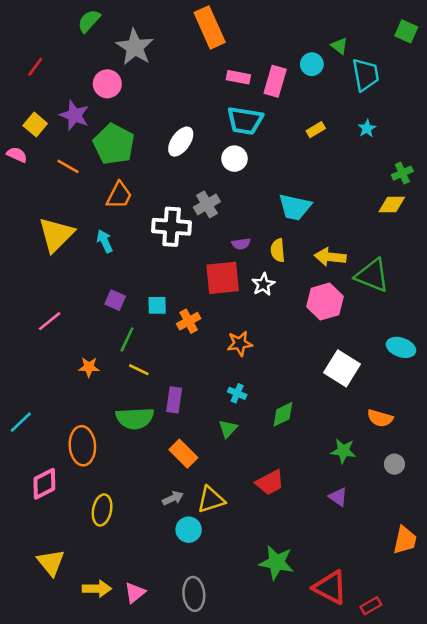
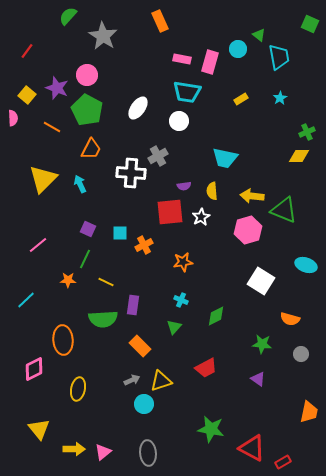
orange rectangle: (210, 27) -> (160, 21), size x0.7
pink circle: (107, 84) -> (87, 75), moved
pink semicircle: (17, 155) -> (13, 118), turned 63
green line: (127, 340) -> (85, 259), moved
cyan line: (21, 422) -> (26, 300), moved

